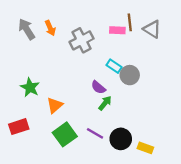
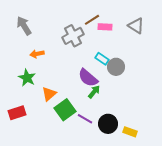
brown line: (130, 22) -> (92, 20), moved, turned 63
orange arrow: (50, 28) -> (37, 54), moved, turned 104
purple semicircle: (98, 87) -> (88, 78), size x1.5
green square: (65, 134) -> (65, 110), moved

